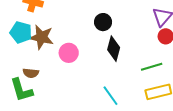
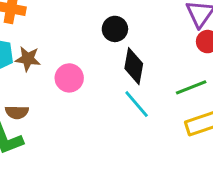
brown star: (42, 37) -> (28, 59), size x0.7
cyan line: (110, 96) -> (137, 104), moved

